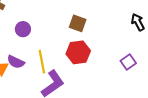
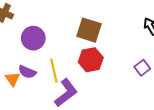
brown square: (78, 23) -> (89, 30), size x1.4
purple circle: (23, 29) -> (33, 38), size x1.5

